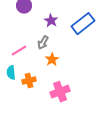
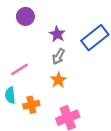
gray arrow: (43, 43) -> (58, 56), moved

